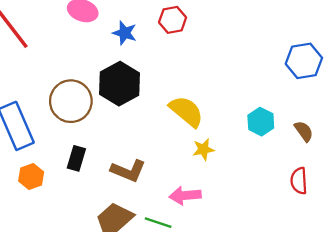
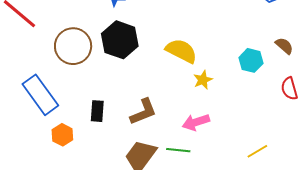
brown circle: (71, 101) -> (73, 46), moved
cyan hexagon: (261, 122) -> (251, 60), moved
brown L-shape: (128, 171) -> (143, 112), turned -32

